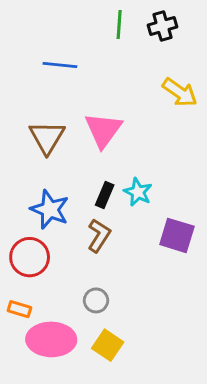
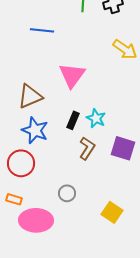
brown triangle: (47, 137) -> (30, 96), moved, turned 36
brown L-shape: (99, 235) -> (87, 148), moved
yellow square: (108, 345) -> (112, 212), moved

